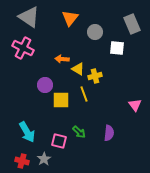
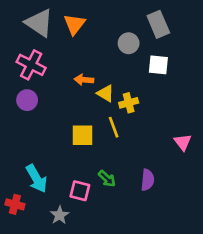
orange triangle: (70, 18) -> (74, 24), moved
gray rectangle: (132, 24) -> (158, 24), moved
purple circle: (45, 85) -> (27, 100), moved
red cross: (22, 161) -> (15, 204), moved

